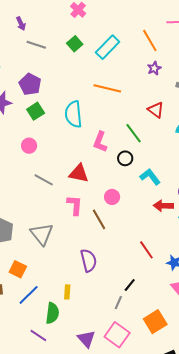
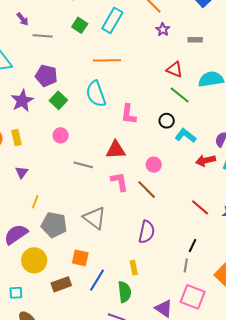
orange line: (107, 88) -> (107, 60), moved
green line: (134, 133) -> (180, 95), moved
black circle: (125, 158) -> (167, 121), moved
purple semicircle: (89, 260) -> (147, 232), turned 40

